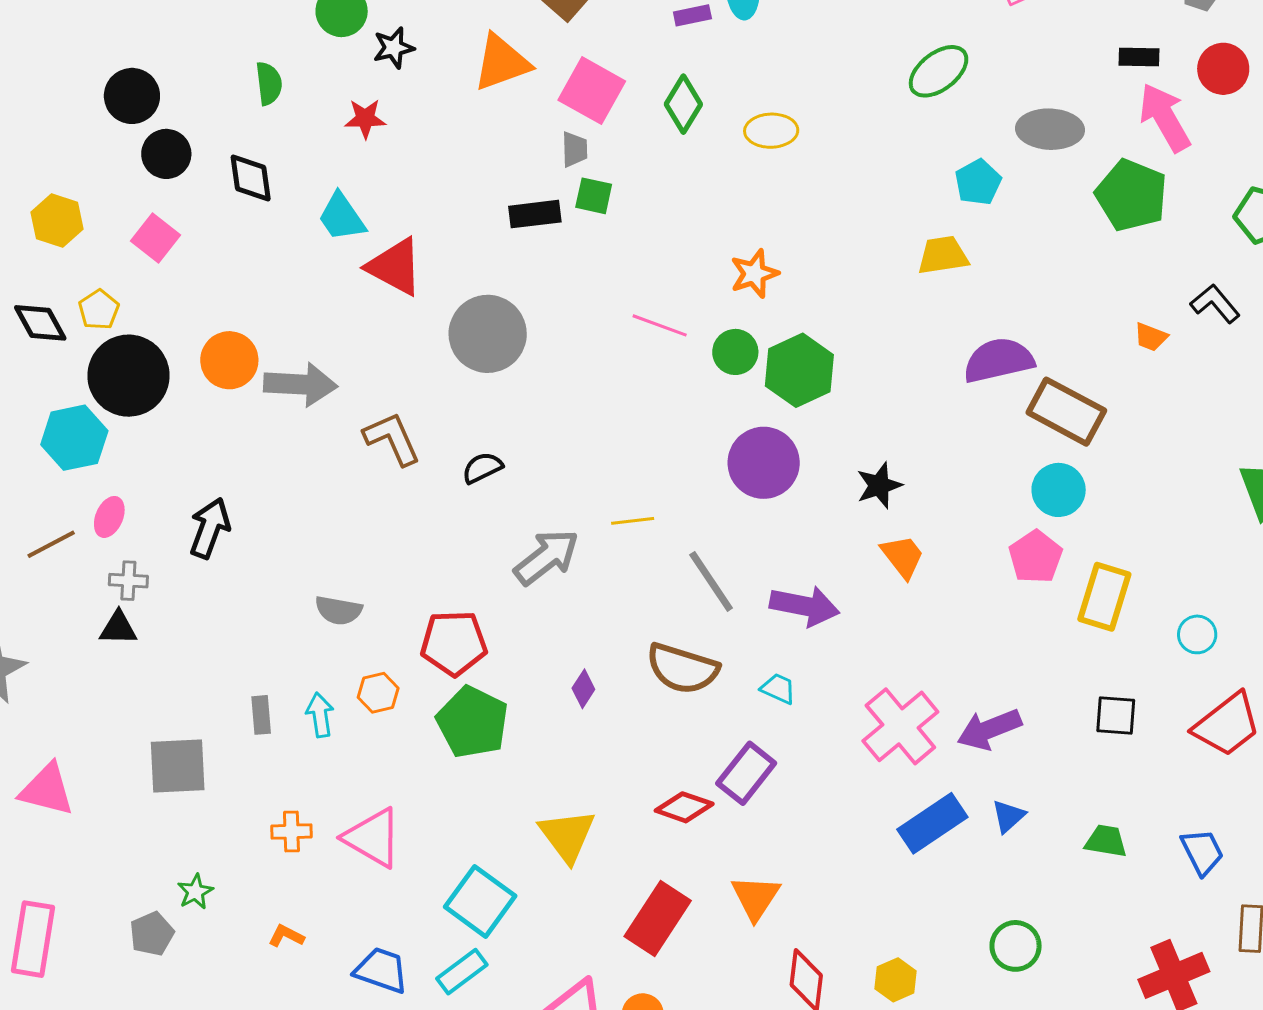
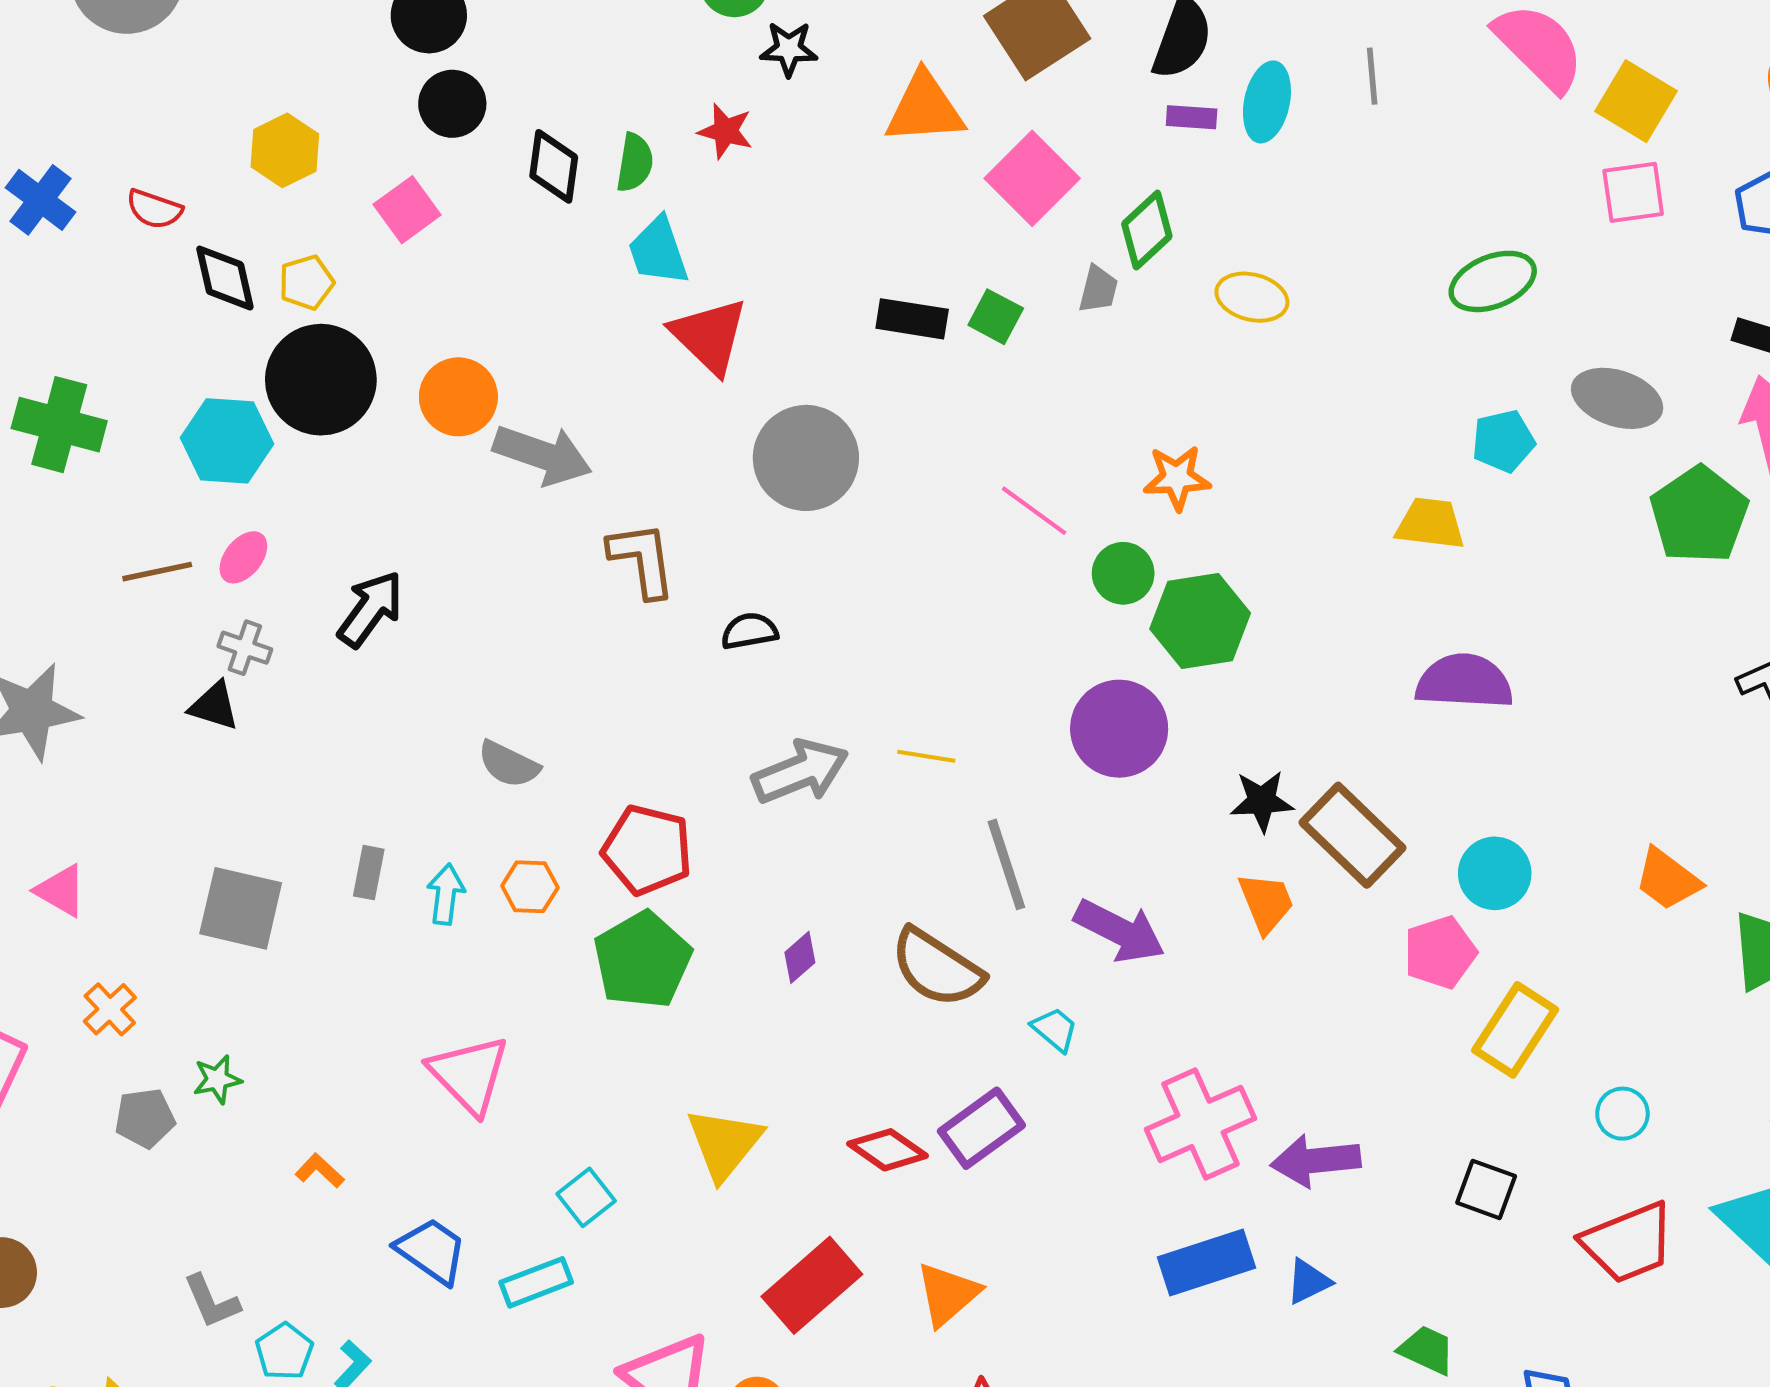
green semicircle: (269, 83) -> (635, 163), moved
gray trapezoid: (575, 149) -> (1098, 289), moved
orange trapezoid: (1151, 337) -> (1668, 879), moved, size x1.5
brown rectangle: (1066, 412) -> (1352, 835), moved
pink triangle: (47, 790) -> (61, 891), size x0.7
orange cross: (291, 832) -> (110, 1009), moved, turned 33
cyan square: (480, 901) -> (586, 1197), size x0.6

